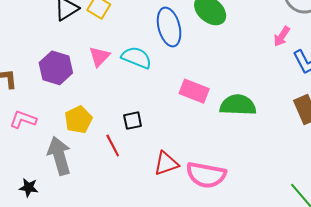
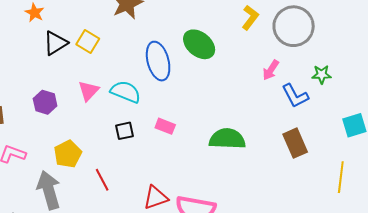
purple hexagon: (56, 68) -> (45, 102), size x0.7
pink rectangle: (194, 91) -> (165, 126), moved, size x0.7
black square: (133, 121) -> (124, 131), moved

